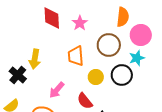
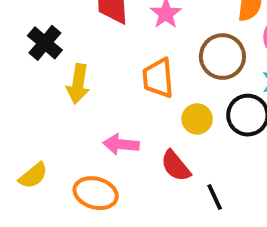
black cross: (18, 75) -> (45, 43), moved
pink arrow: (57, 90) -> (121, 144), turned 54

